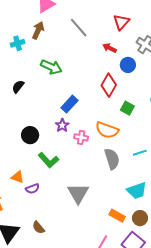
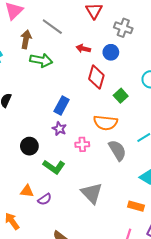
brown arrow: (38, 30) -> (26, 39), moved
red arrow: (110, 48) -> (83, 49), moved
green arrow: (51, 67) -> (41, 60), moved
green square: (127, 108) -> (121, 96), turned 32
pink cross: (81, 137) -> (82, 144), moved

